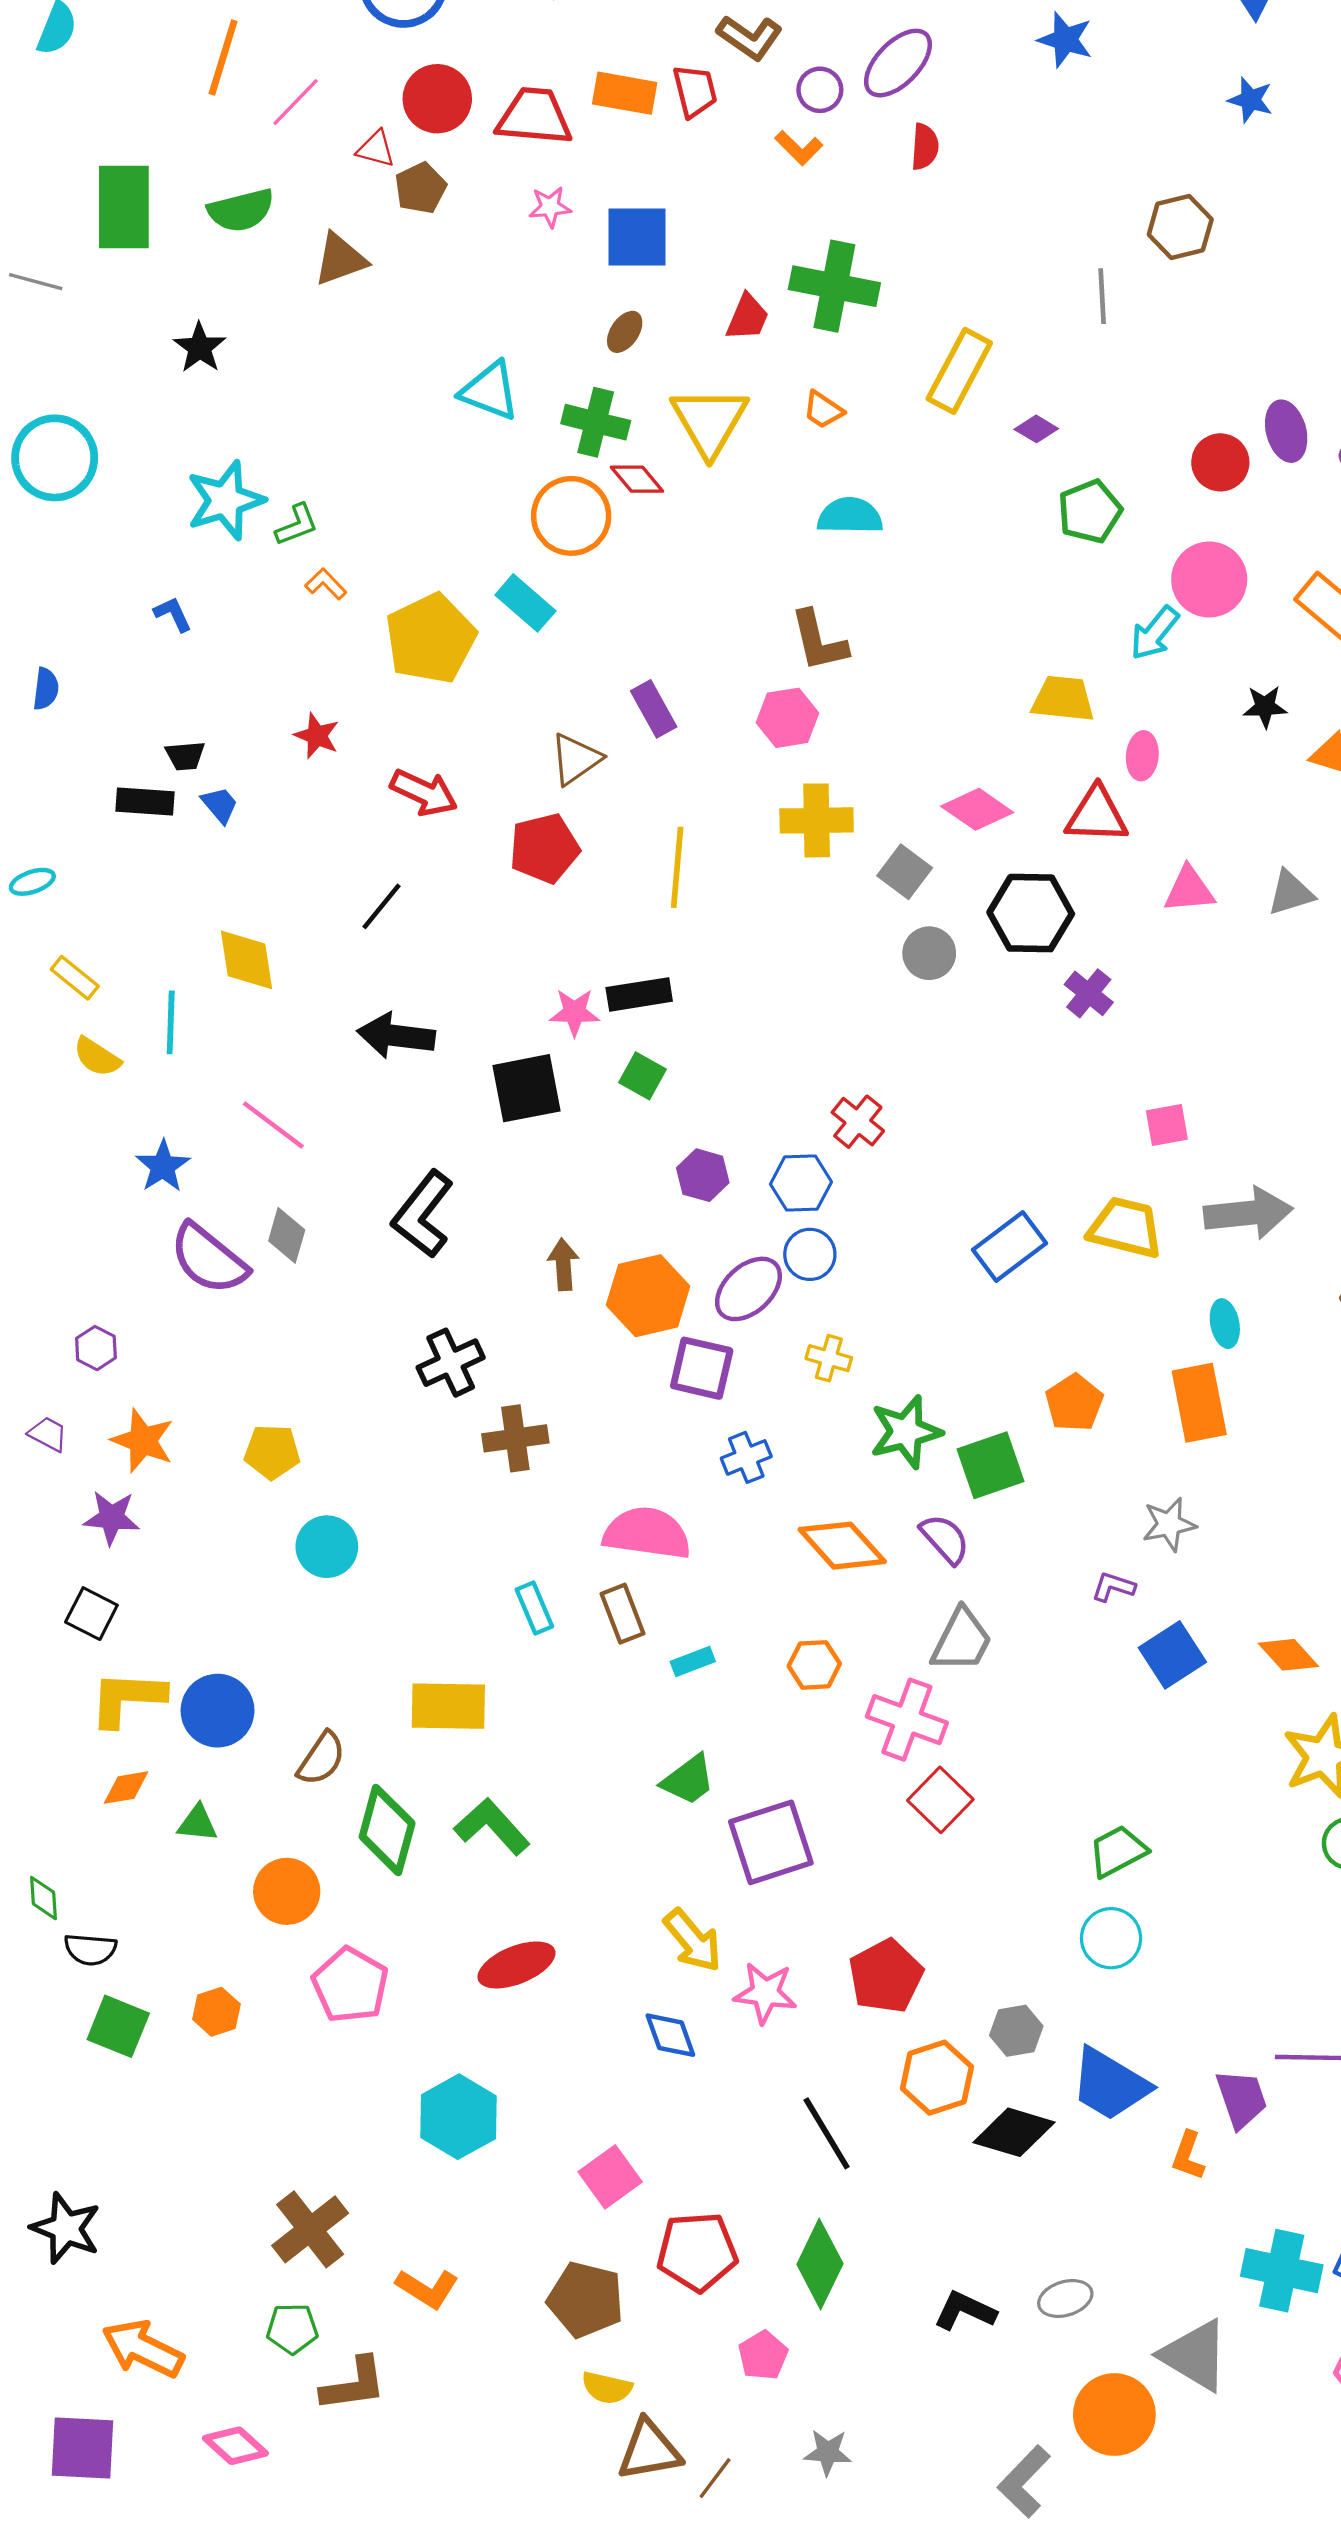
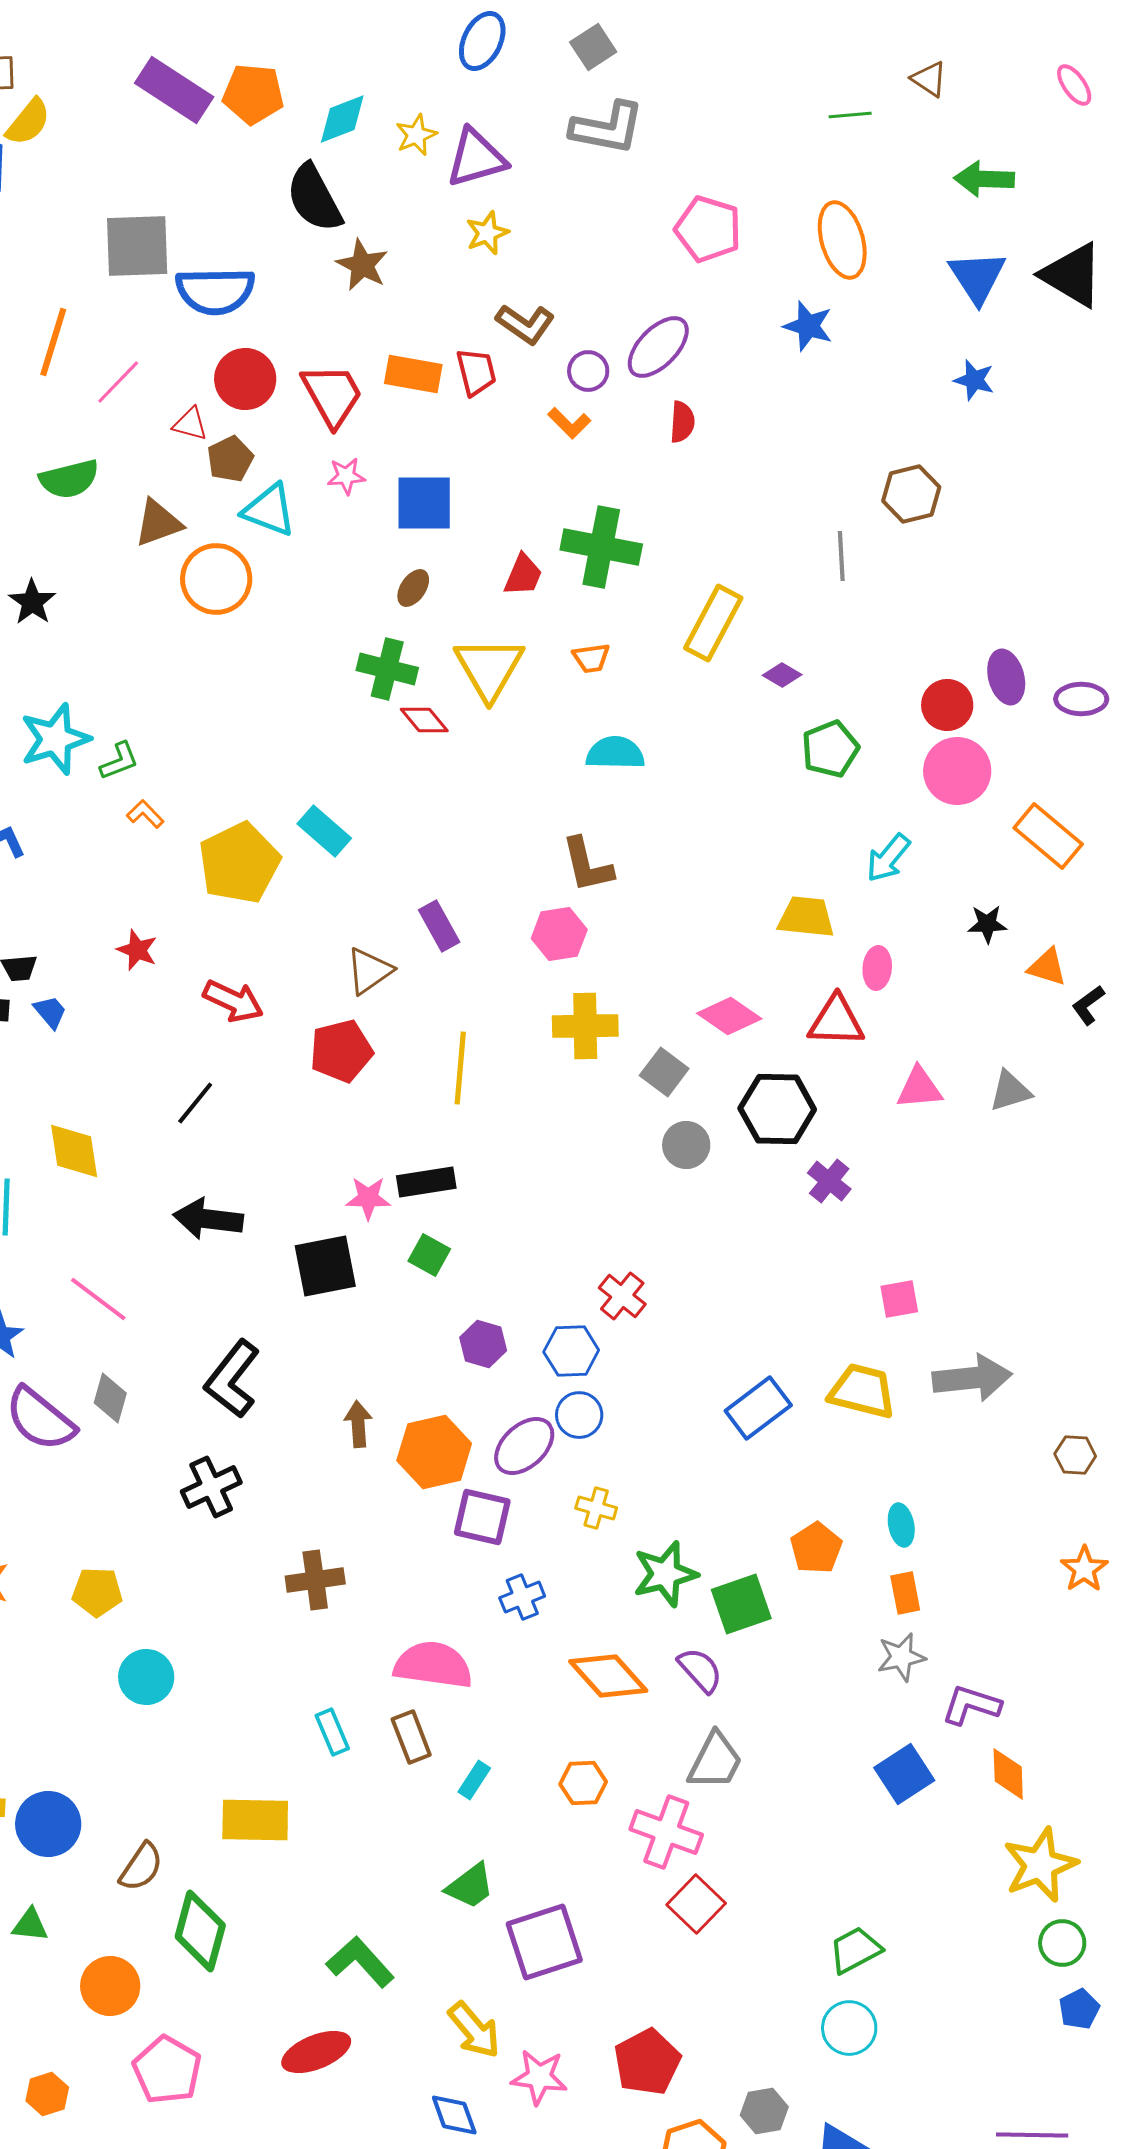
red trapezoid: (534, 117) -> (332, 395), turned 56
cyan triangle: (490, 391) -> (269, 510), moved
orange trapezoid: (823, 410) -> (591, 658), turned -42
orange circle: (571, 516) -> (216, 579), moved
pink circle: (1209, 580) -> (957, 771), moved
cyan ellipse: (1225, 1324) -> (901, 1525), moved
black cross: (451, 1363) -> (211, 1487), moved
orange rectangle: (1199, 1403) -> (905, 1593), moved, size x0.6
purple L-shape: (1113, 1587) -> (971, 1705), moved, size x1.5
orange diamond: (1288, 1655) -> (1008, 1774), turned 40
cyan rectangle: (693, 1662) -> (474, 1780), turned -36
green L-shape: (492, 1827) -> (360, 1962), moved

